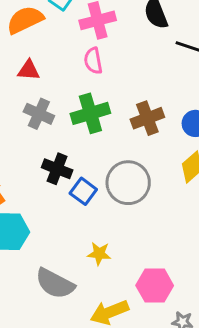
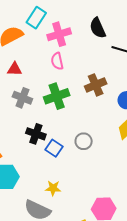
brown cross: (147, 118) -> (96, 85), moved
gray circle: (128, 183) -> (84, 141), size x0.6
yellow star: (99, 254) -> (53, 188), moved

